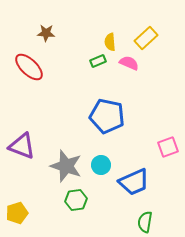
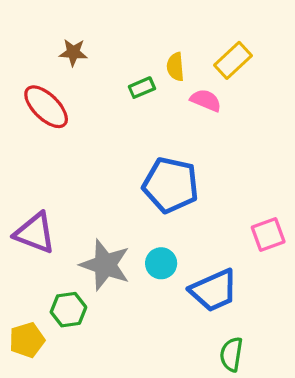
green rectangle: (98, 61) -> (142, 88), moved
green hexagon: (76, 200) -> (68, 310), moved

